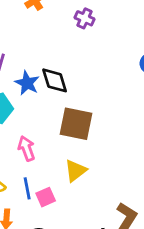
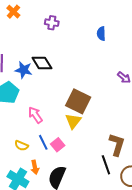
purple cross: (85, 18) -> (52, 23), moved
brown square: (76, 124) -> (78, 101), moved, turned 30

